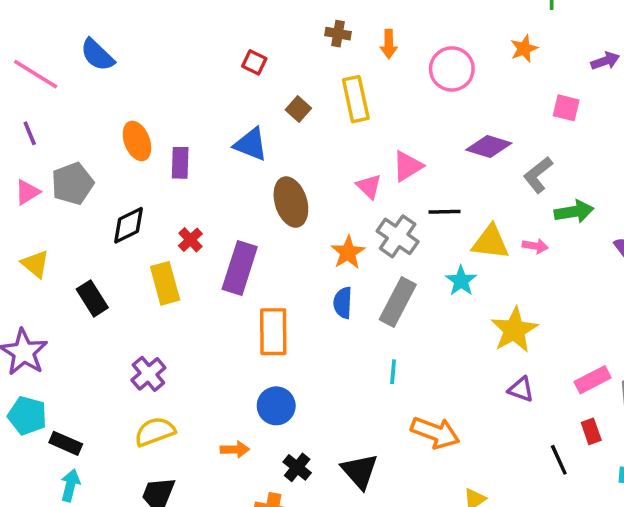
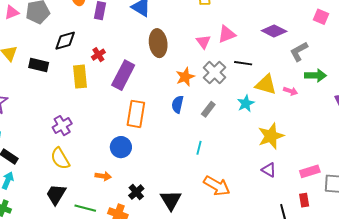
black rectangle: (92, 298) -> (39, 65), moved, turned -54
gray rectangle: (398, 302) -> (208, 109), size x0.6
blue circle: (276, 406) -> (121, 147), moved
yellow semicircle: (155, 432) -> (60, 159), turned -110

